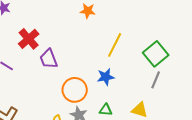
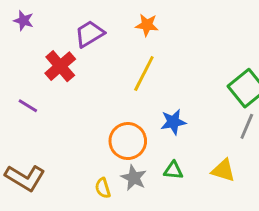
yellow line: (115, 45) -> (144, 73), moved
purple trapezoid: (49, 59) -> (90, 34), moved, turned 80

